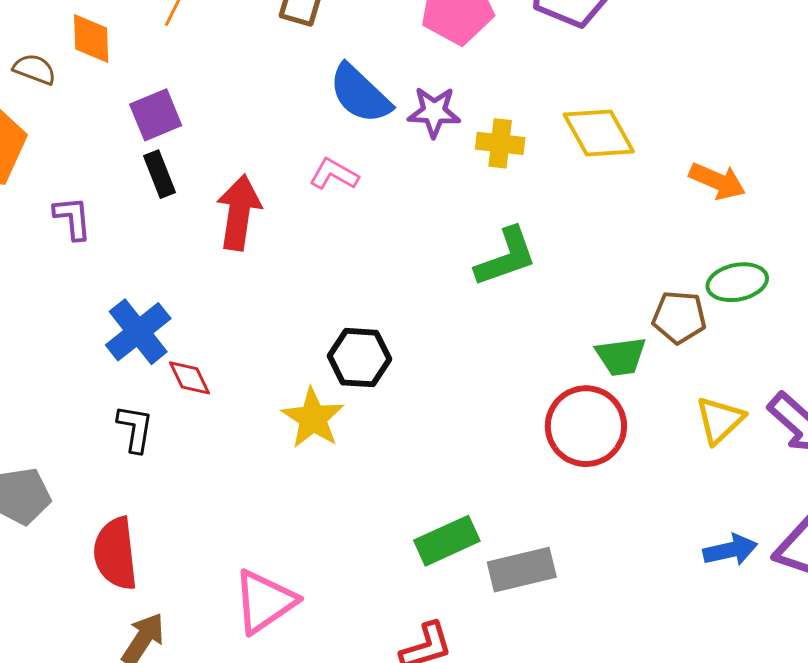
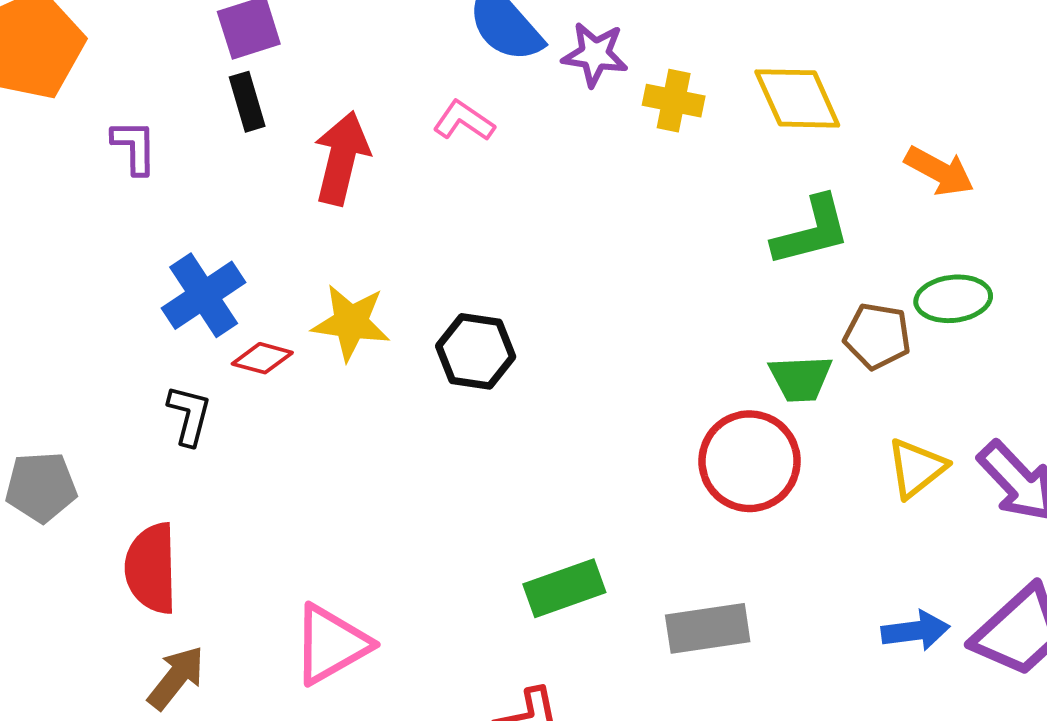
green L-shape: (506, 257) -> (811, 231), moved
red diamond: (190, 378) -> (262, 358), turned -54
yellow star: (313, 418) -> (351, 322), moved, turned -30
gray rectangle: (522, 570) -> (708, 628), moved

